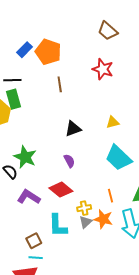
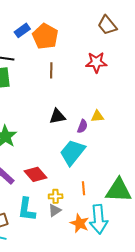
red star: (103, 69) -> (96, 62), turned -30
cyan trapezoid: (118, 158) -> (72, 152), moved, turned 76
purple semicircle: (69, 161) -> (82, 126), moved, turned 40
orange star: (103, 219) -> (80, 223), moved

